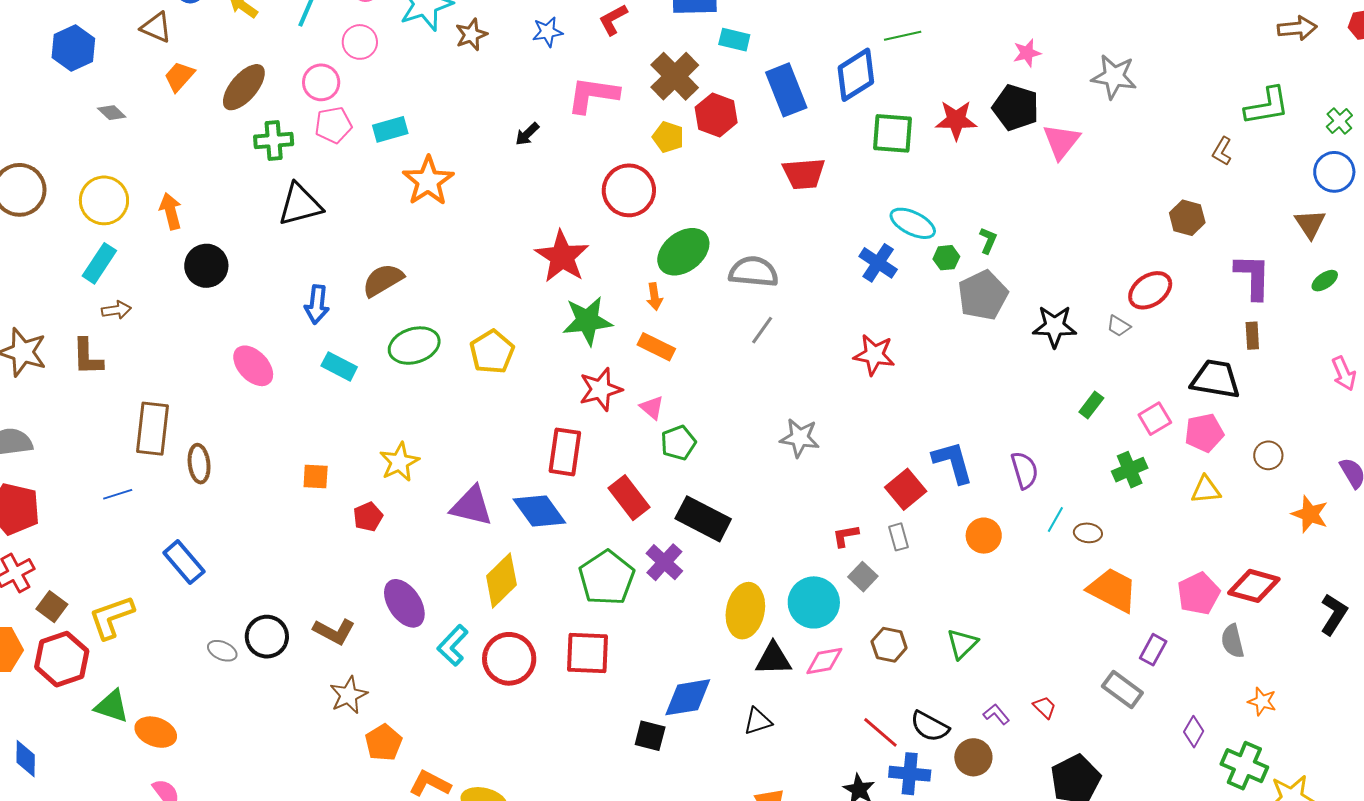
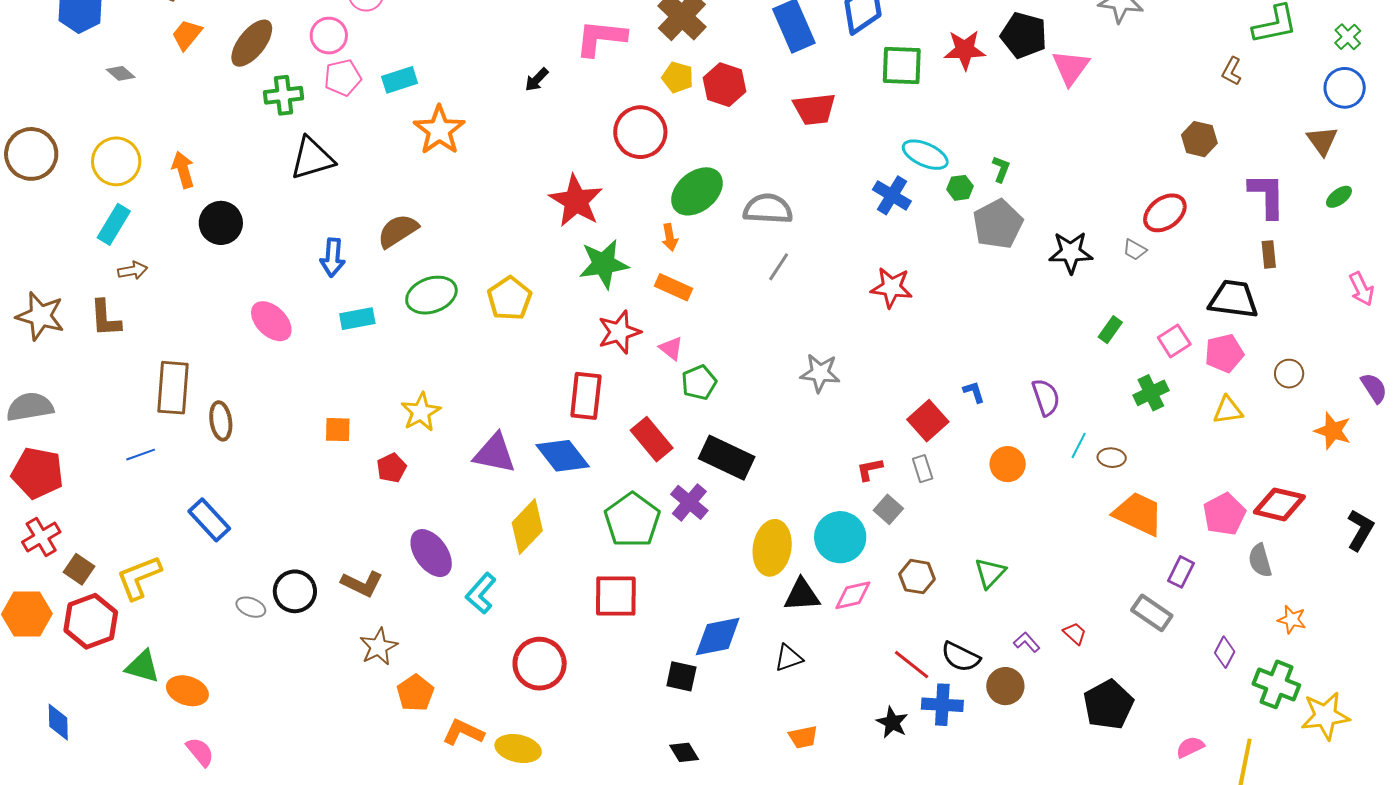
red hexagon: (716, 115) -> (725, 85), moved
cyan rectangle: (339, 366) -> (357, 319), turned -36
blue L-shape: (953, 462) -> (974, 392), size x0.5
red circle: (509, 659) -> (540, 664), moved

